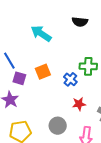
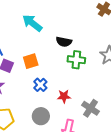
black semicircle: (80, 22) -> (64, 42), moved
blue cross: (70, 79) -> (40, 85), moved

